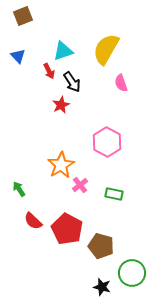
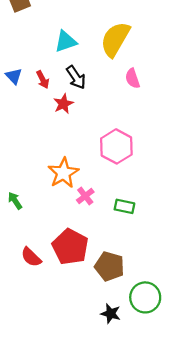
blue triangle: (18, 56) -> (14, 76), moved
red arrow: (49, 71) -> (43, 80), moved
red semicircle: (33, 221) -> (31, 257), moved

